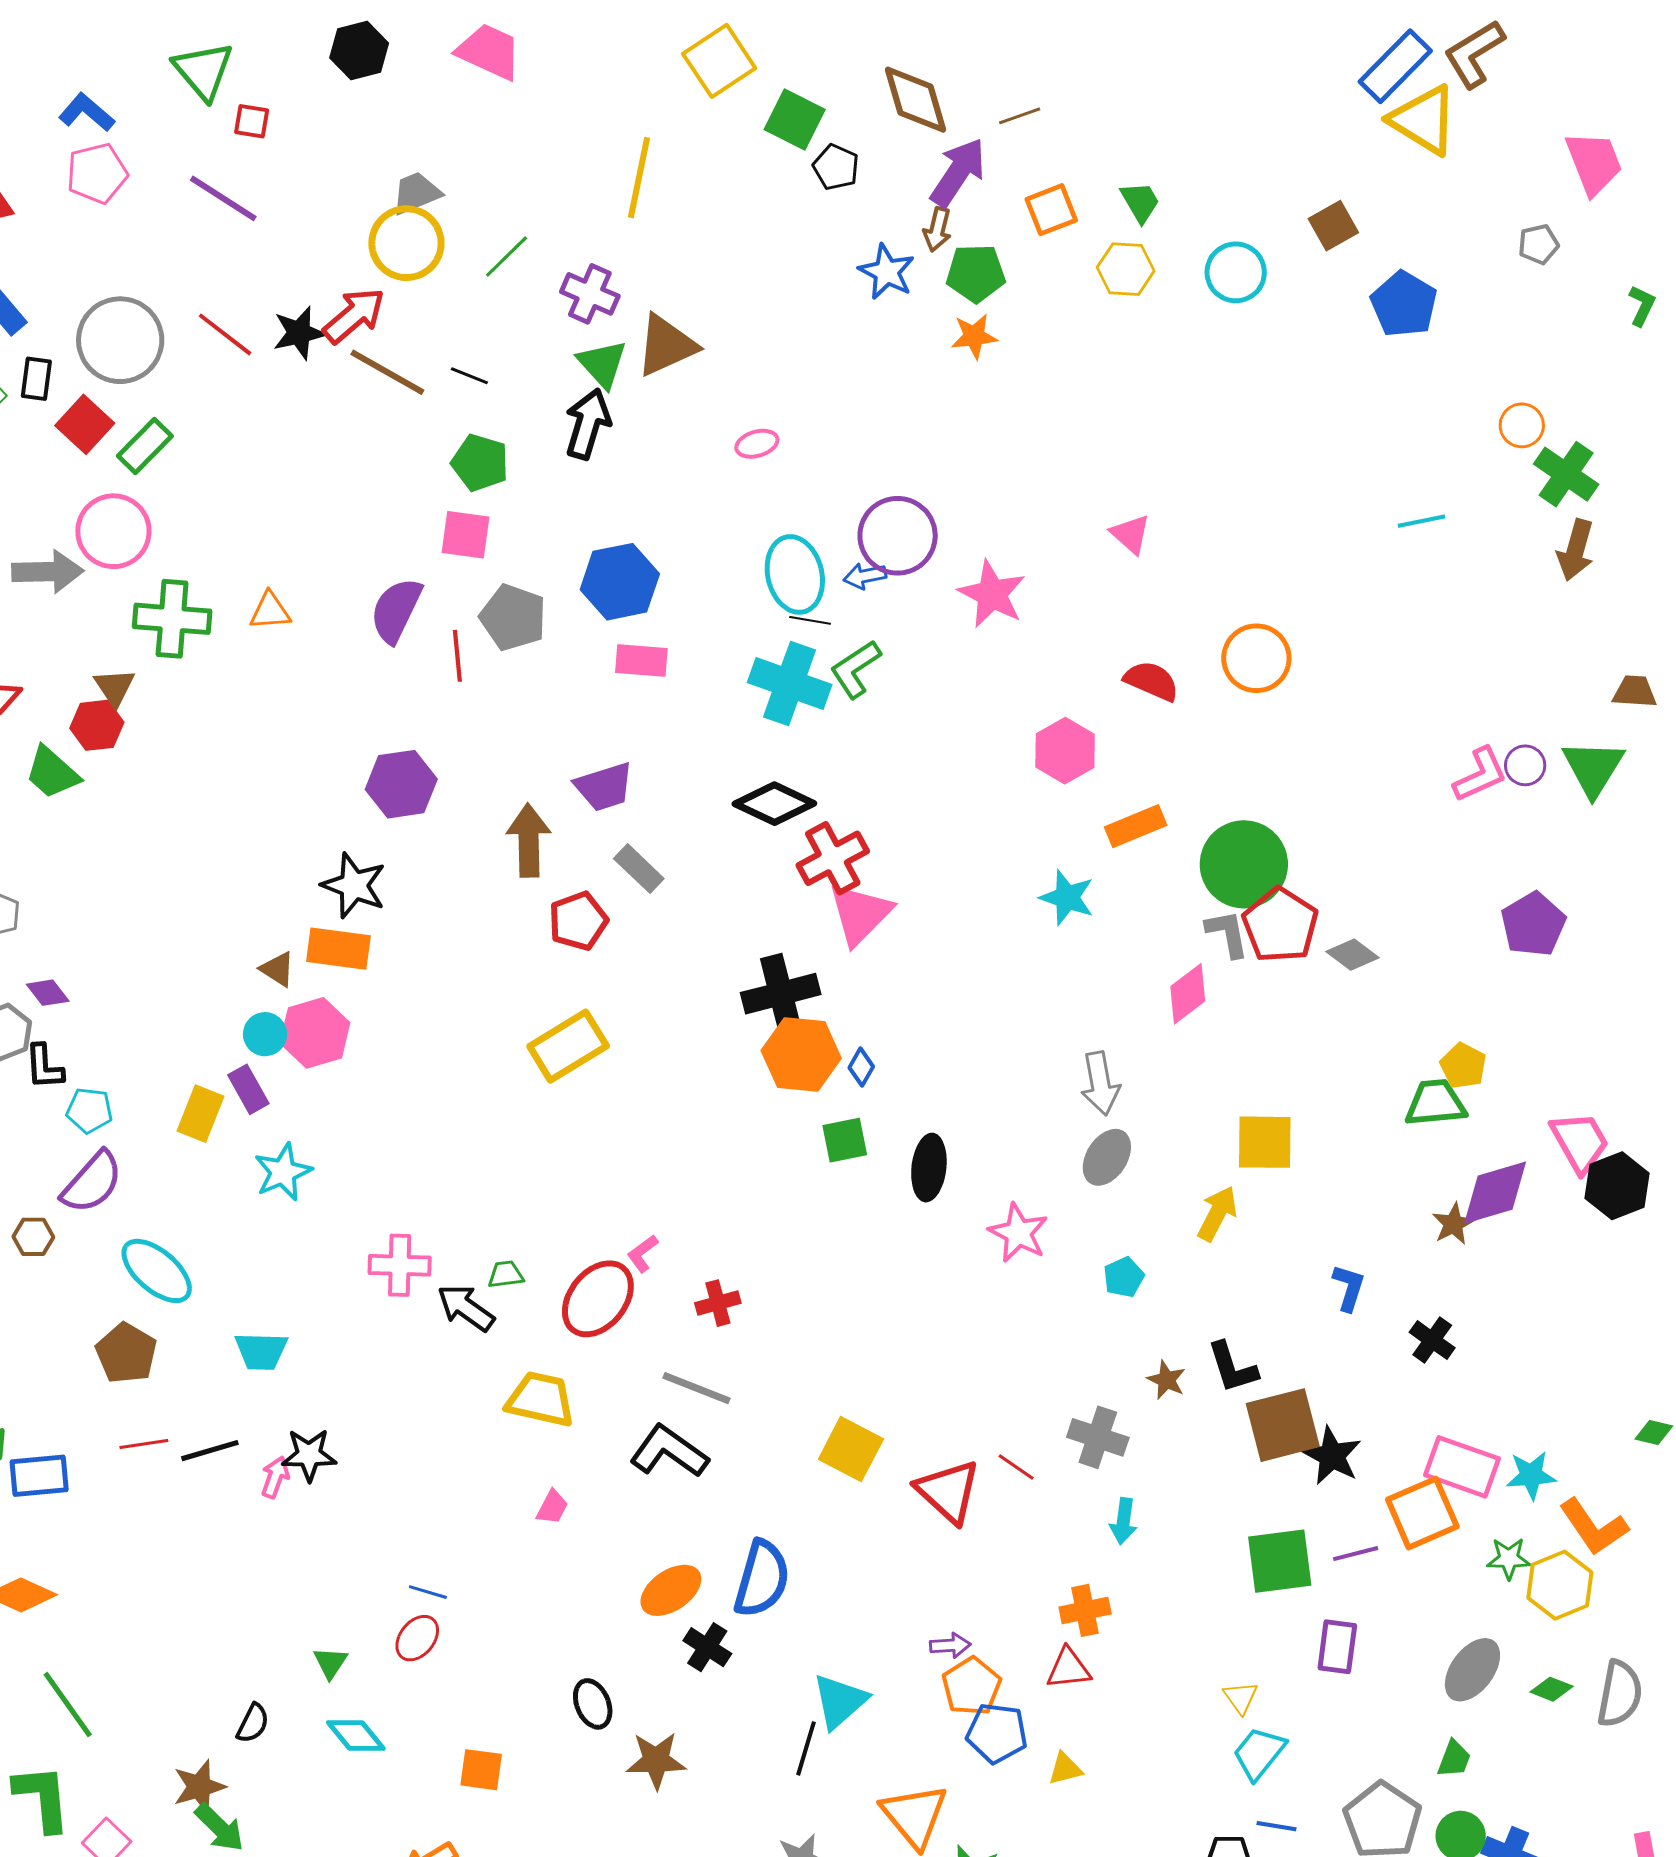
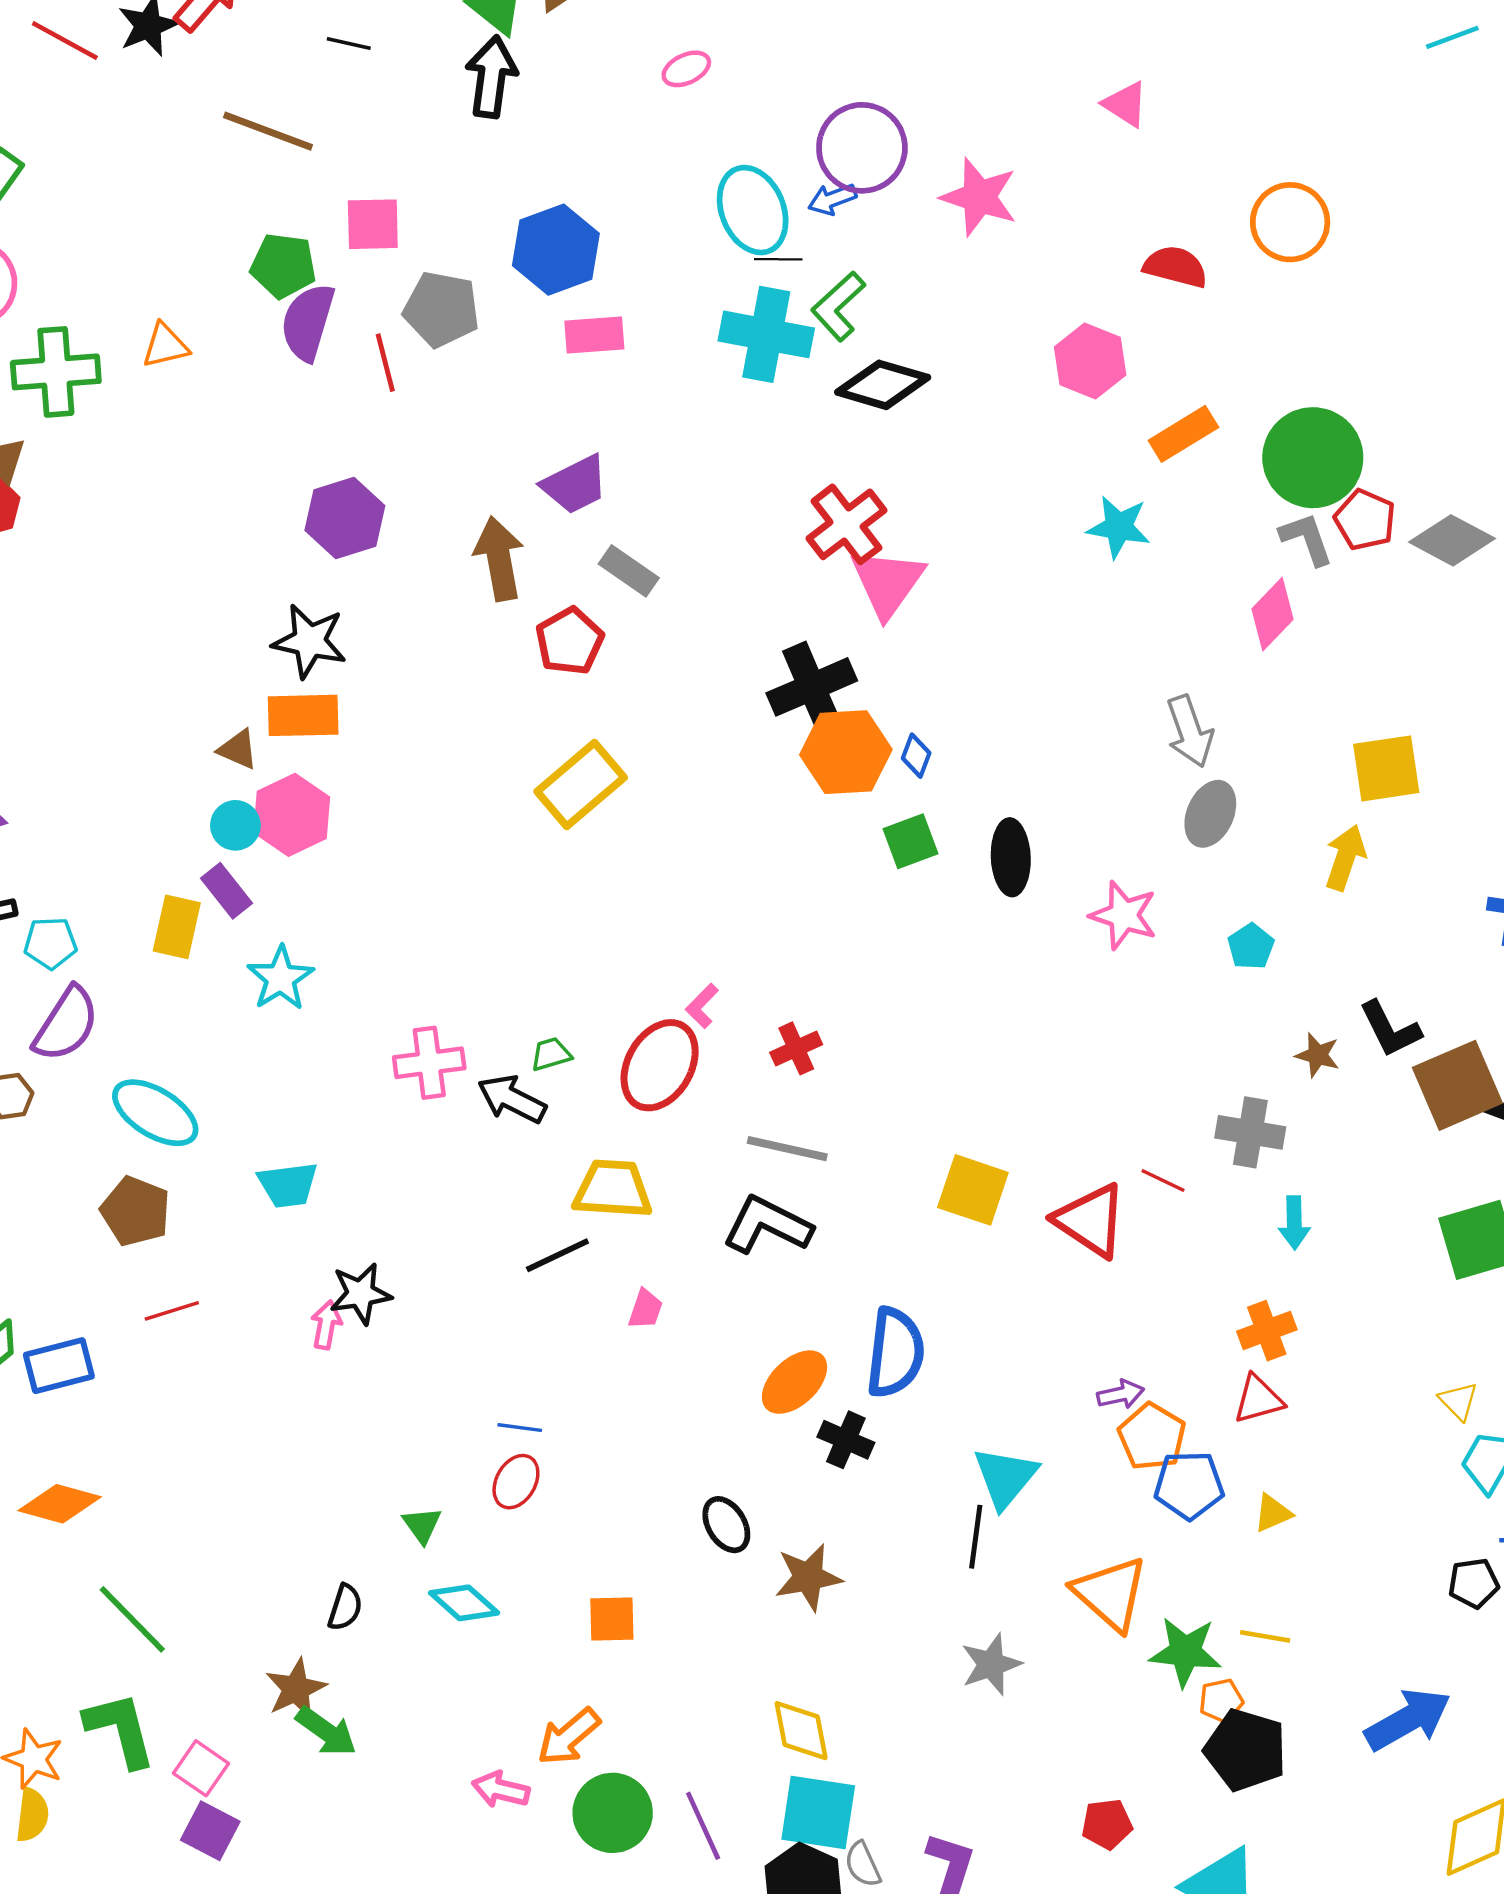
brown line: (387, 372) -> (268, 131), moved
green pentagon: (480, 463) -> (283, 266), moved
black diamond: (774, 804) -> (883, 385), moved
red pentagon: (1280, 925) -> (1365, 520), size x0.7
gray diamond: (1352, 955) -> (1452, 540), size x1.4
black line: (210, 1451) -> (557, 1255), moved

